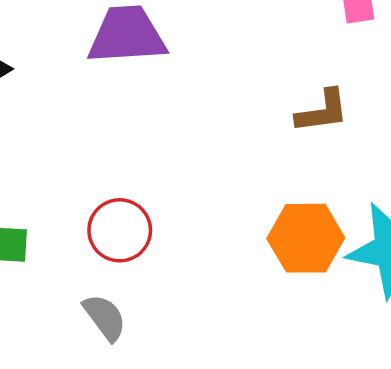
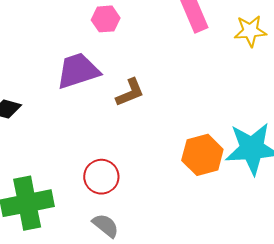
brown L-shape: (322, 111) -> (130, 92), moved

